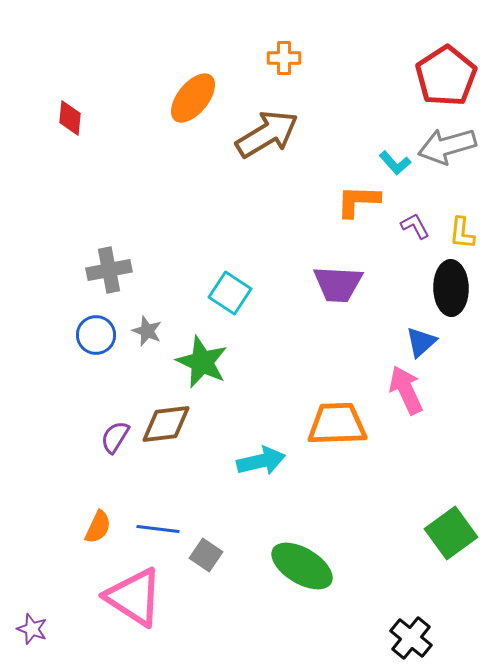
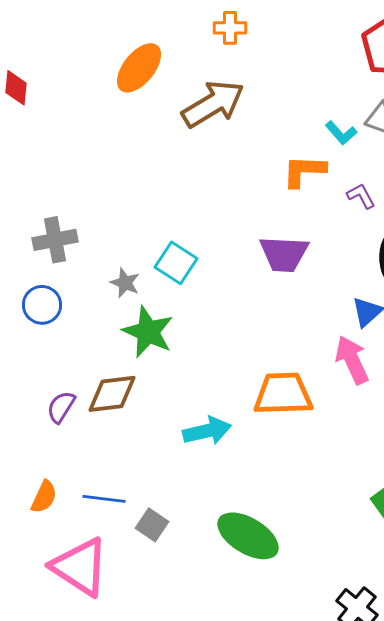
gray star: (147, 331) -> (125, 283), moved

